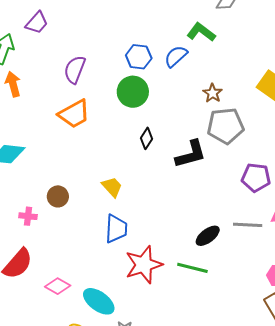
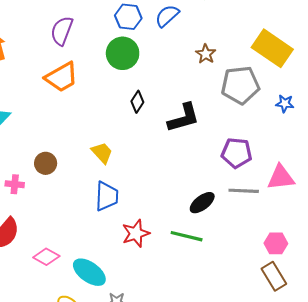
gray pentagon: (226, 126) -> (240, 85), moved
purple pentagon: (256, 178) -> (237, 153), moved
red star: (144, 265) -> (136, 233), size x0.7

